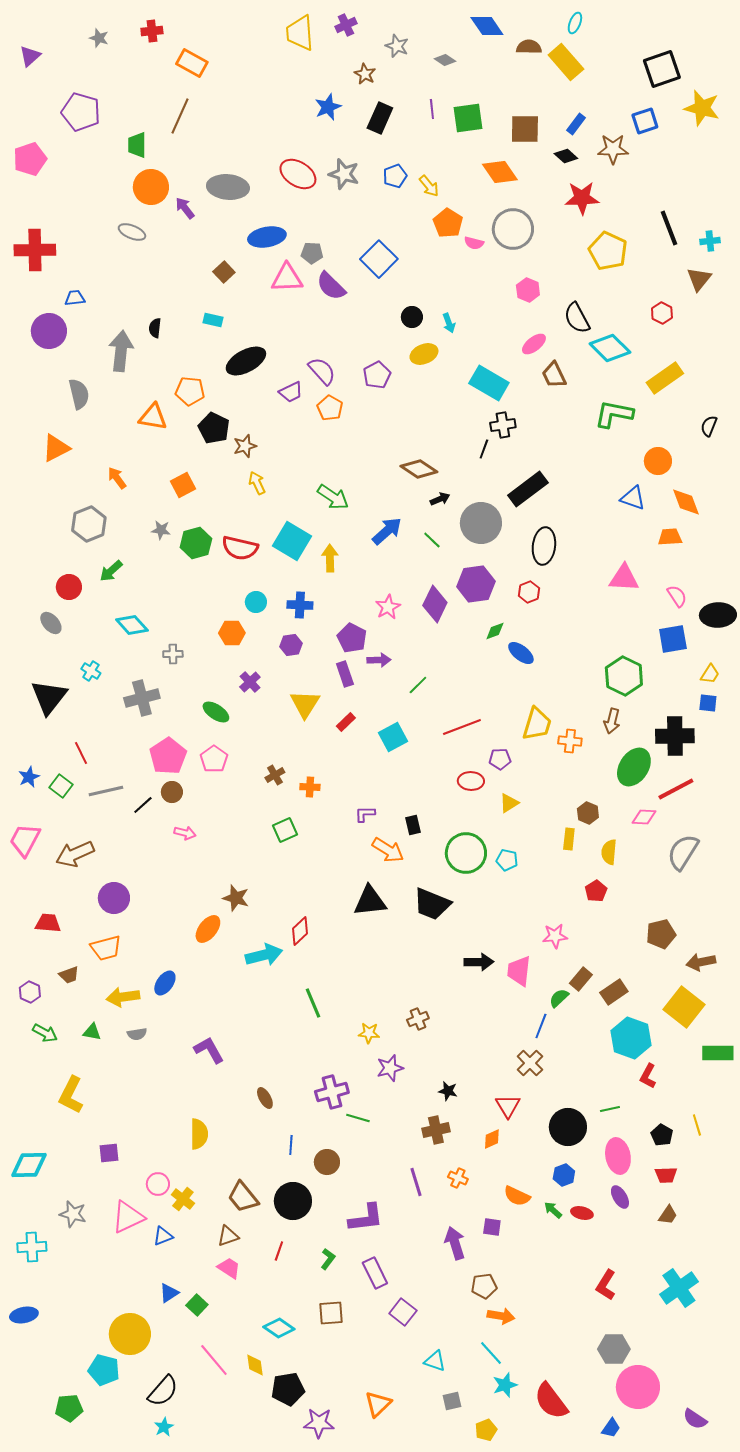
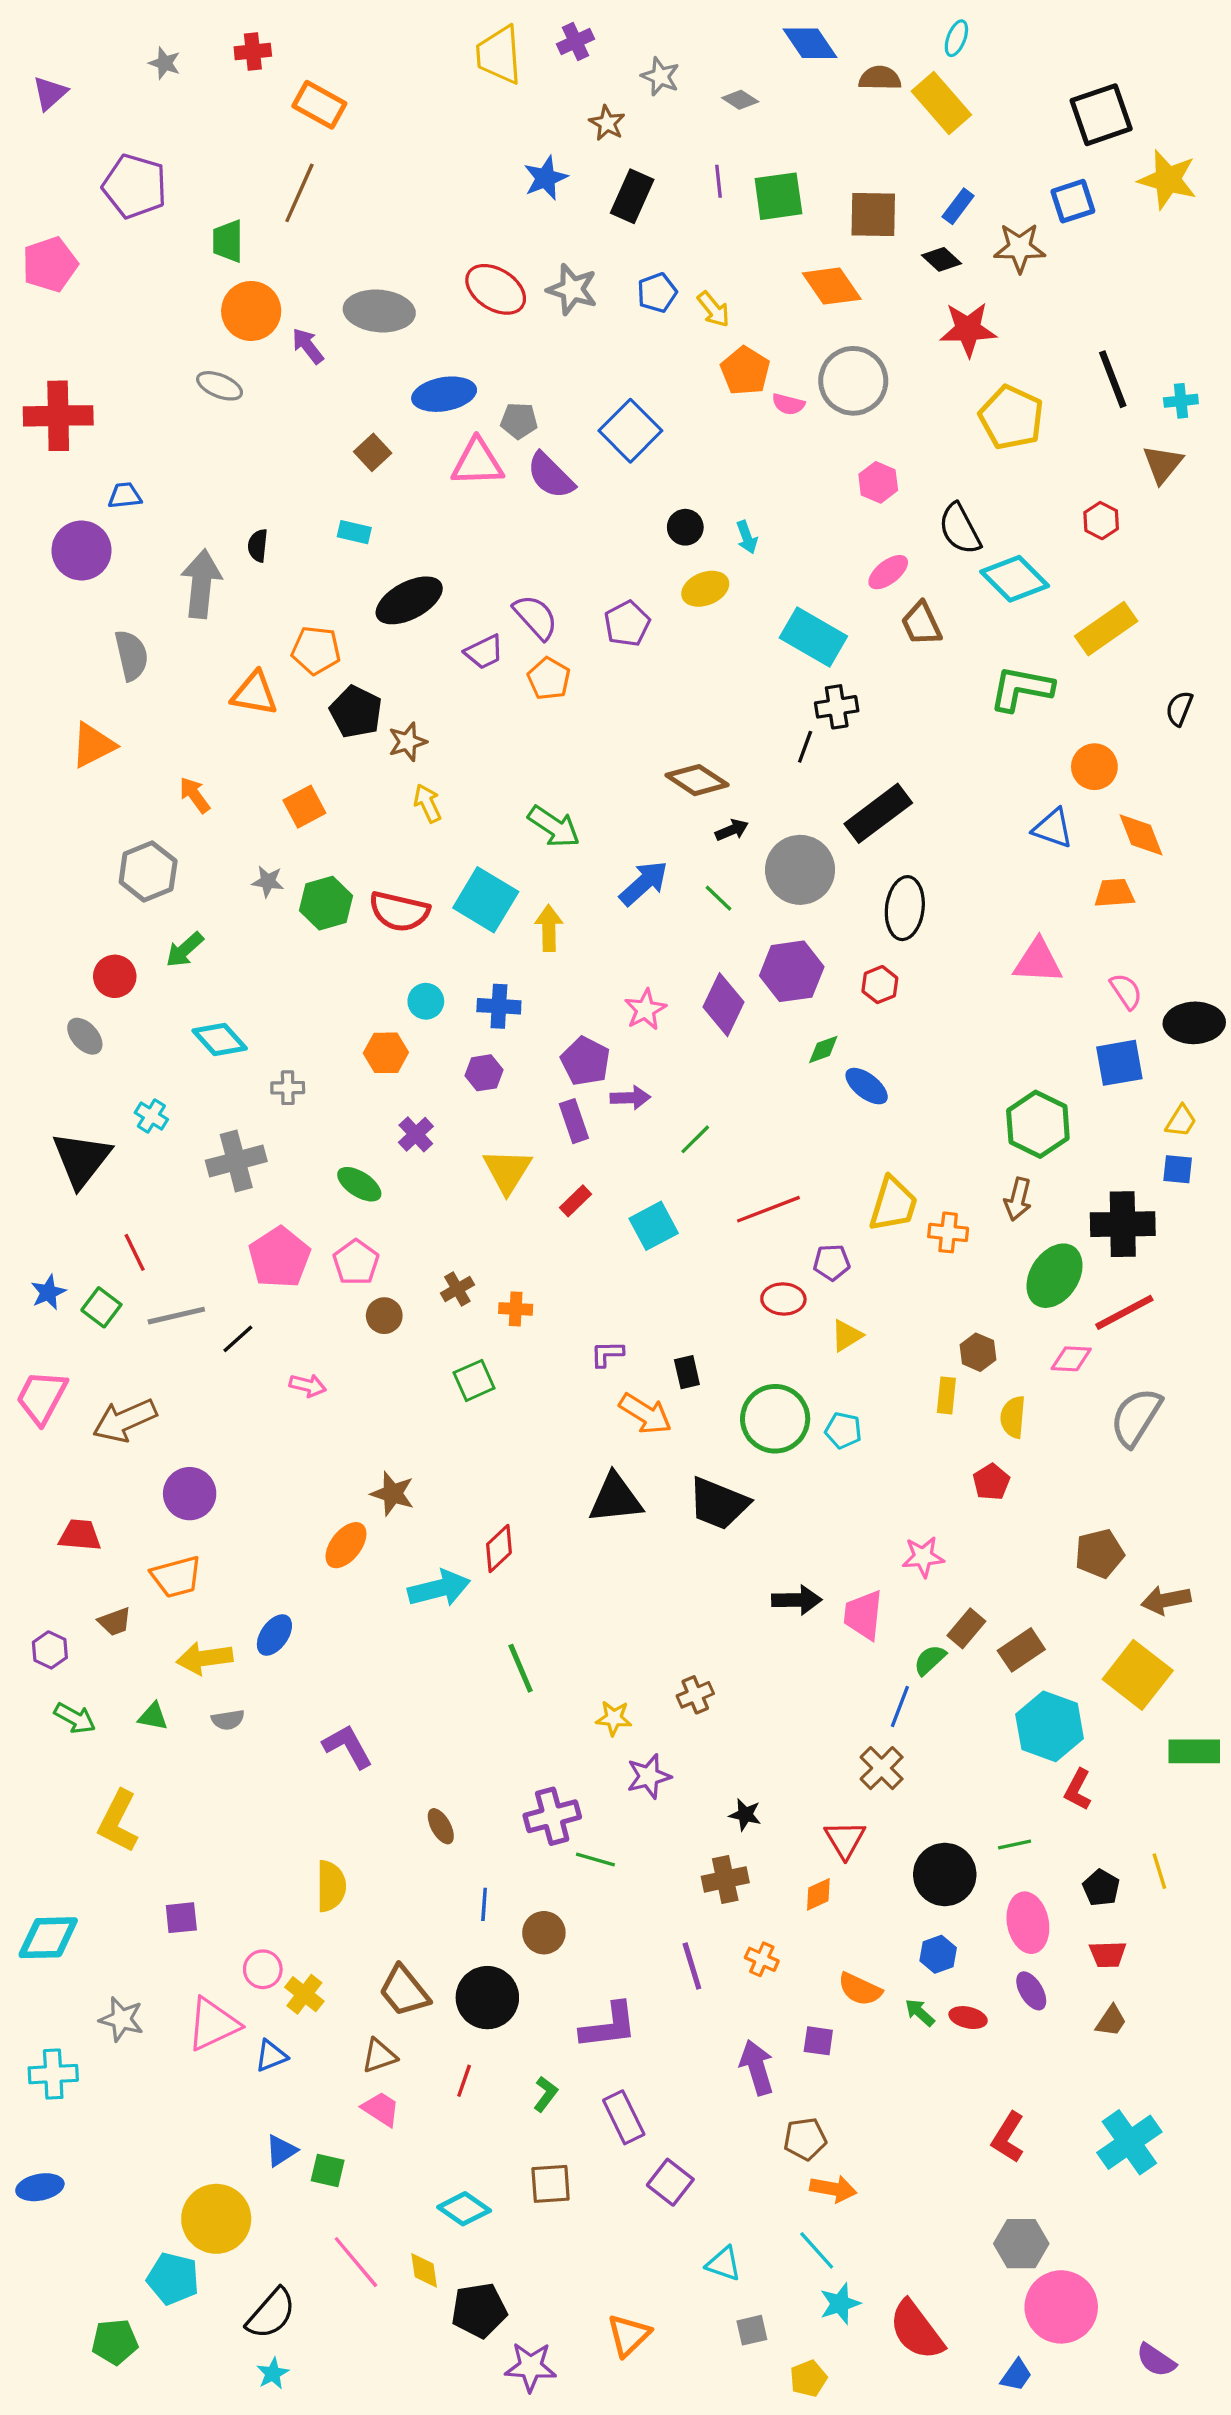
brown circle: (172, 792) -> (384, 1316), moved
green square: (197, 1305) -> (328, 2171), turned -30

